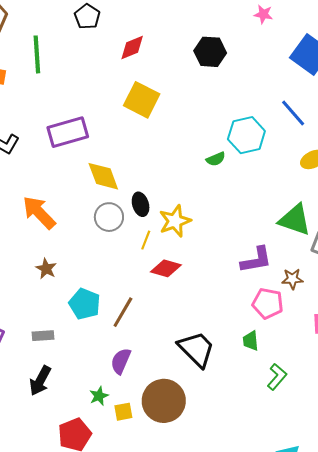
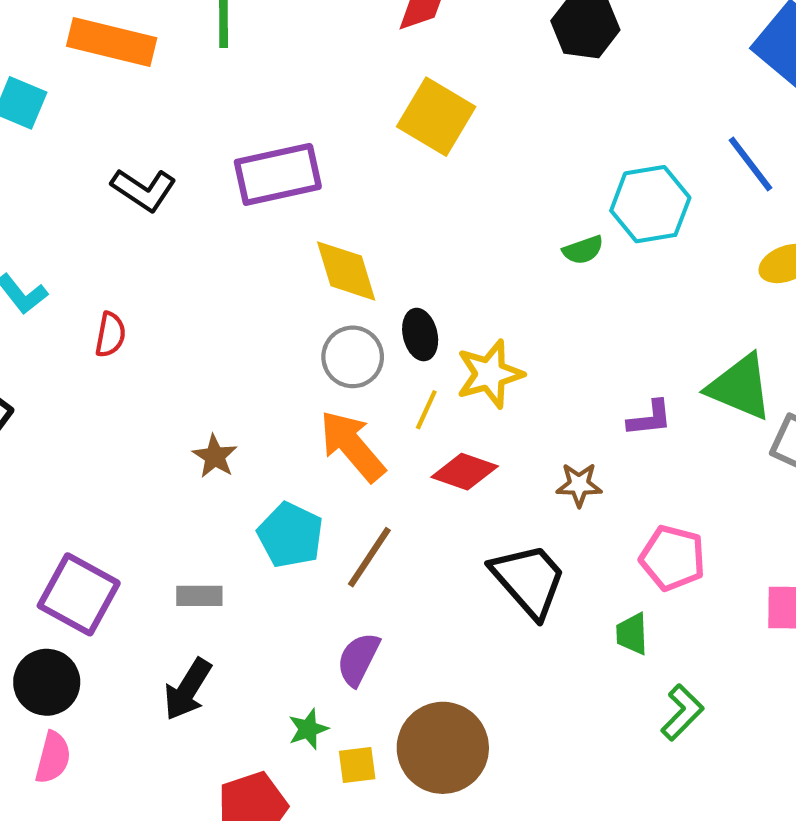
orange arrow: (39, 213) -> (352, 446), moved
purple L-shape: (256, 260) -> (650, 418), moved, size x0.7
brown star: (292, 279) -> (579, 485), moved
black trapezoid: (196, 349) -> (529, 580), moved

